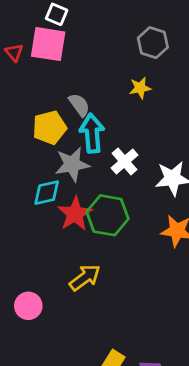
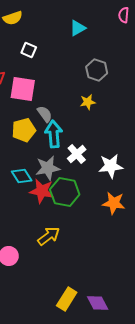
pink square: (48, 44) -> (23, 89), moved
gray star: (72, 164) -> (48, 168), moved
cyan diamond: (47, 193) -> (22, 176), turned 70
red star: (75, 214) -> (42, 191), turned -30

